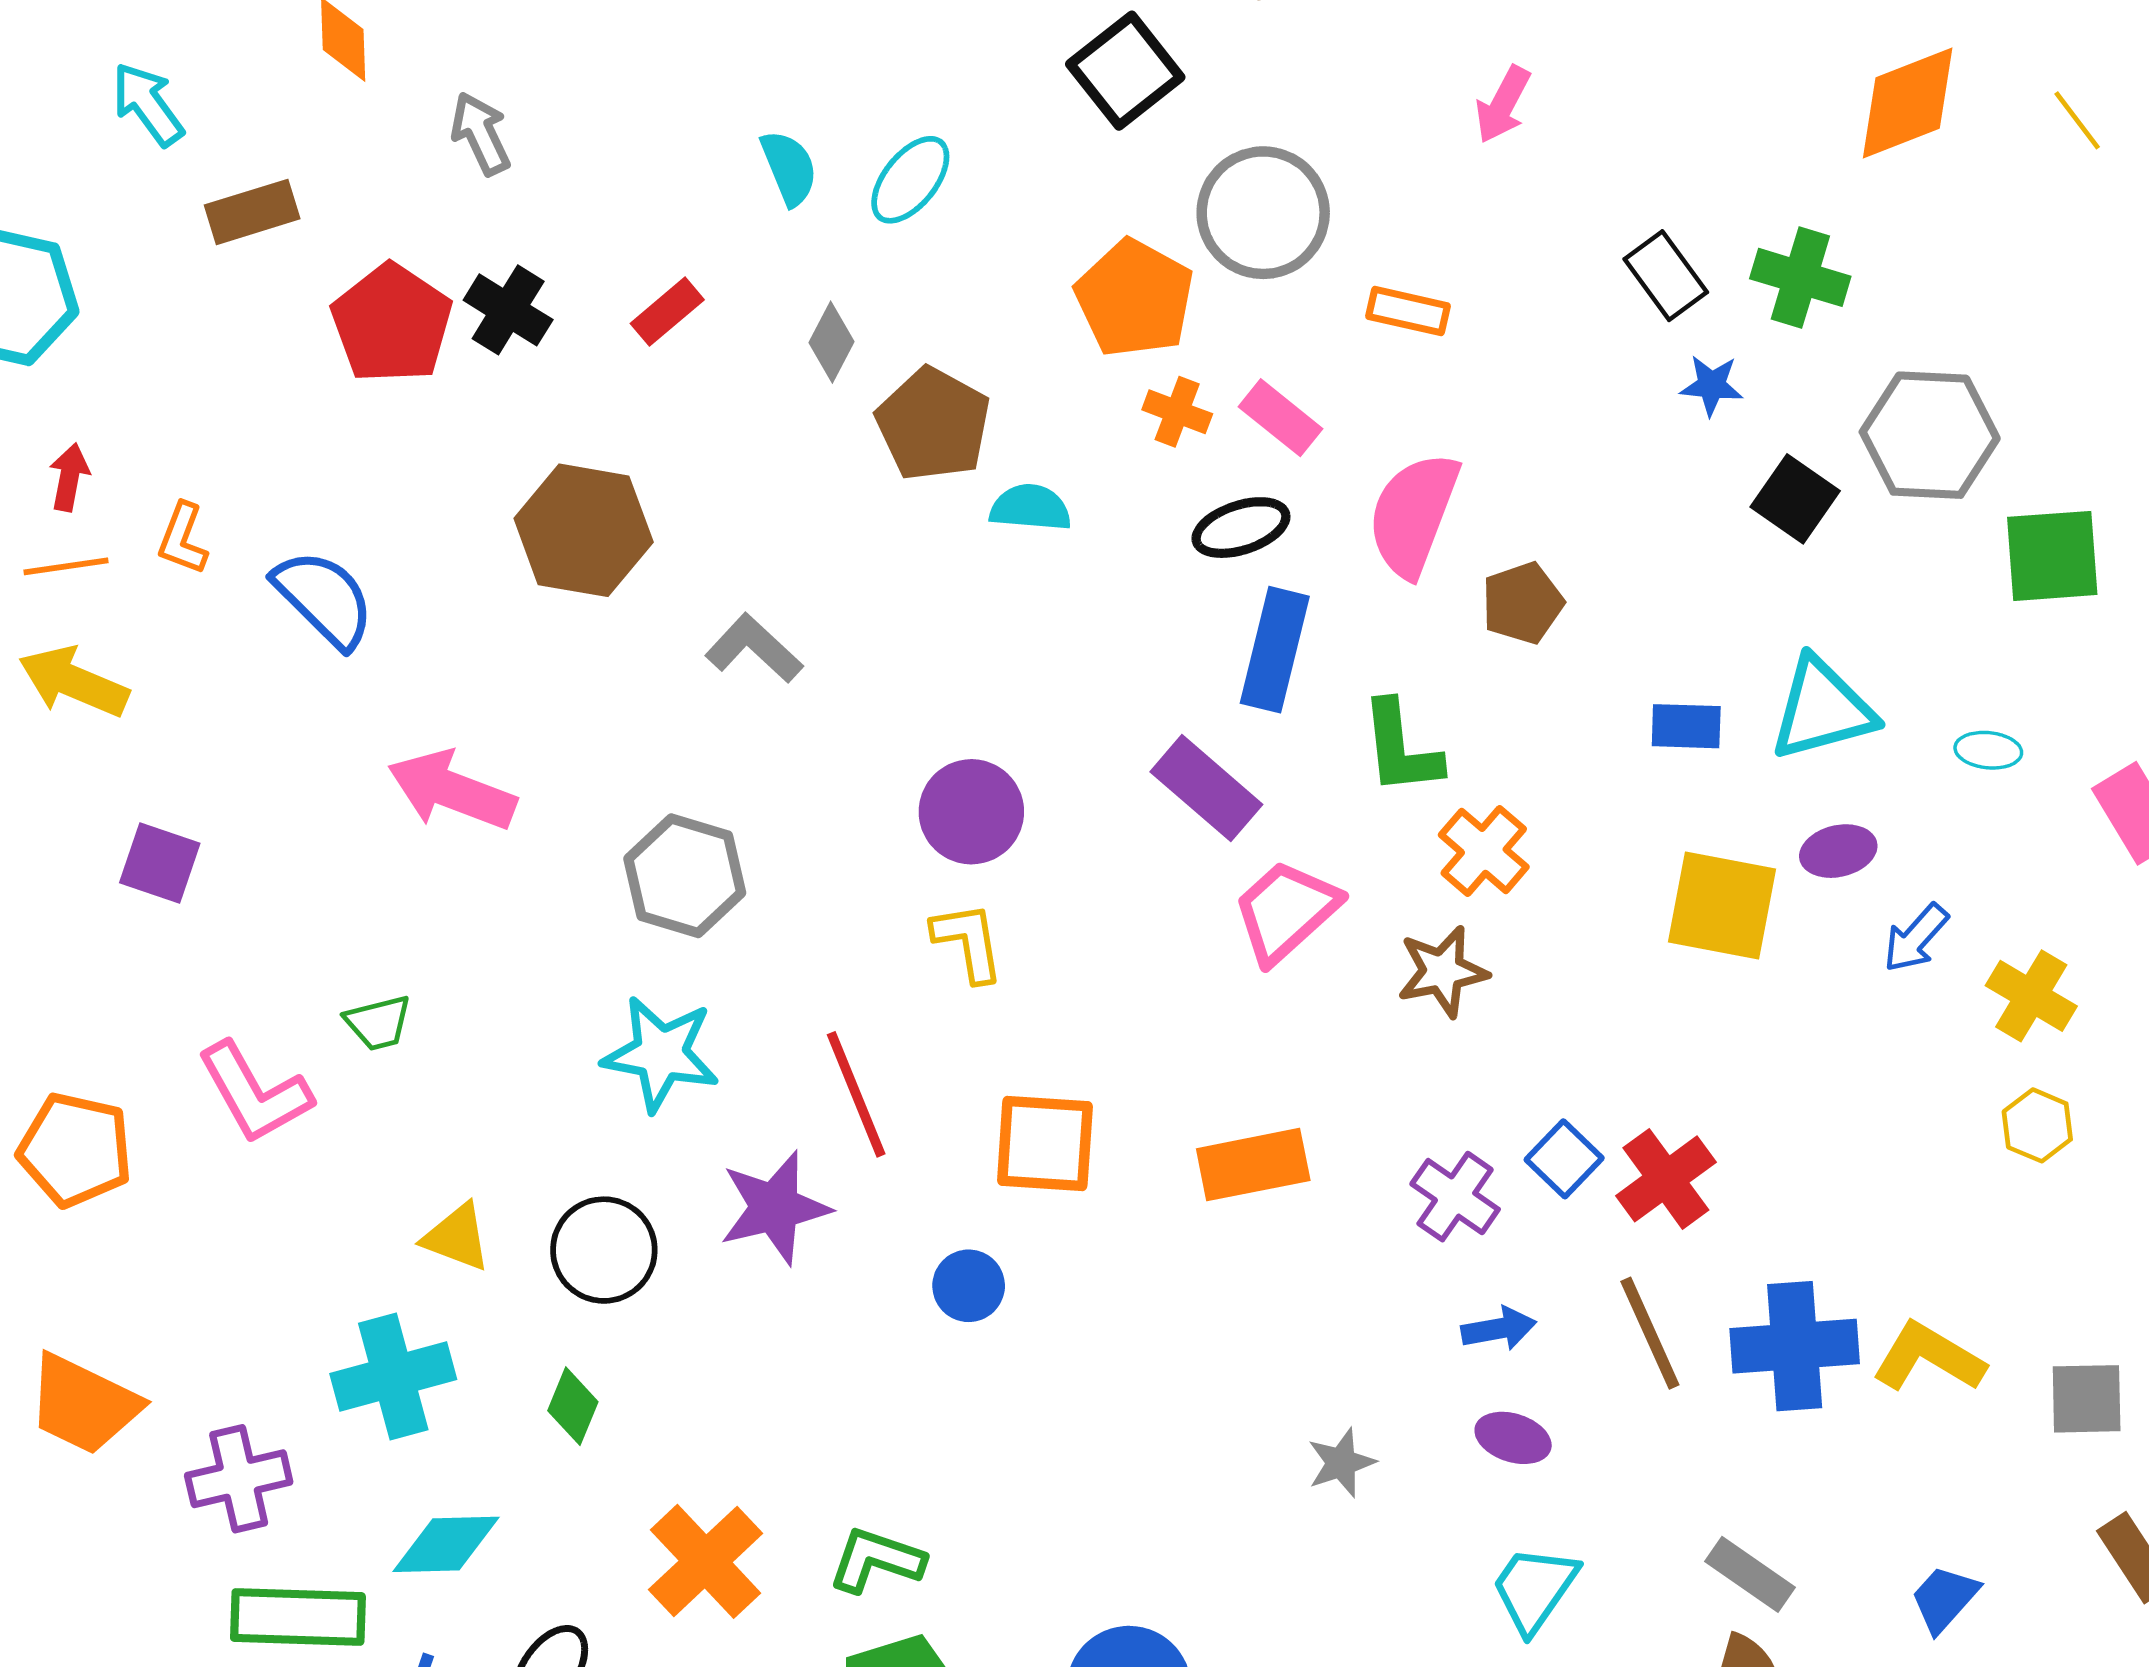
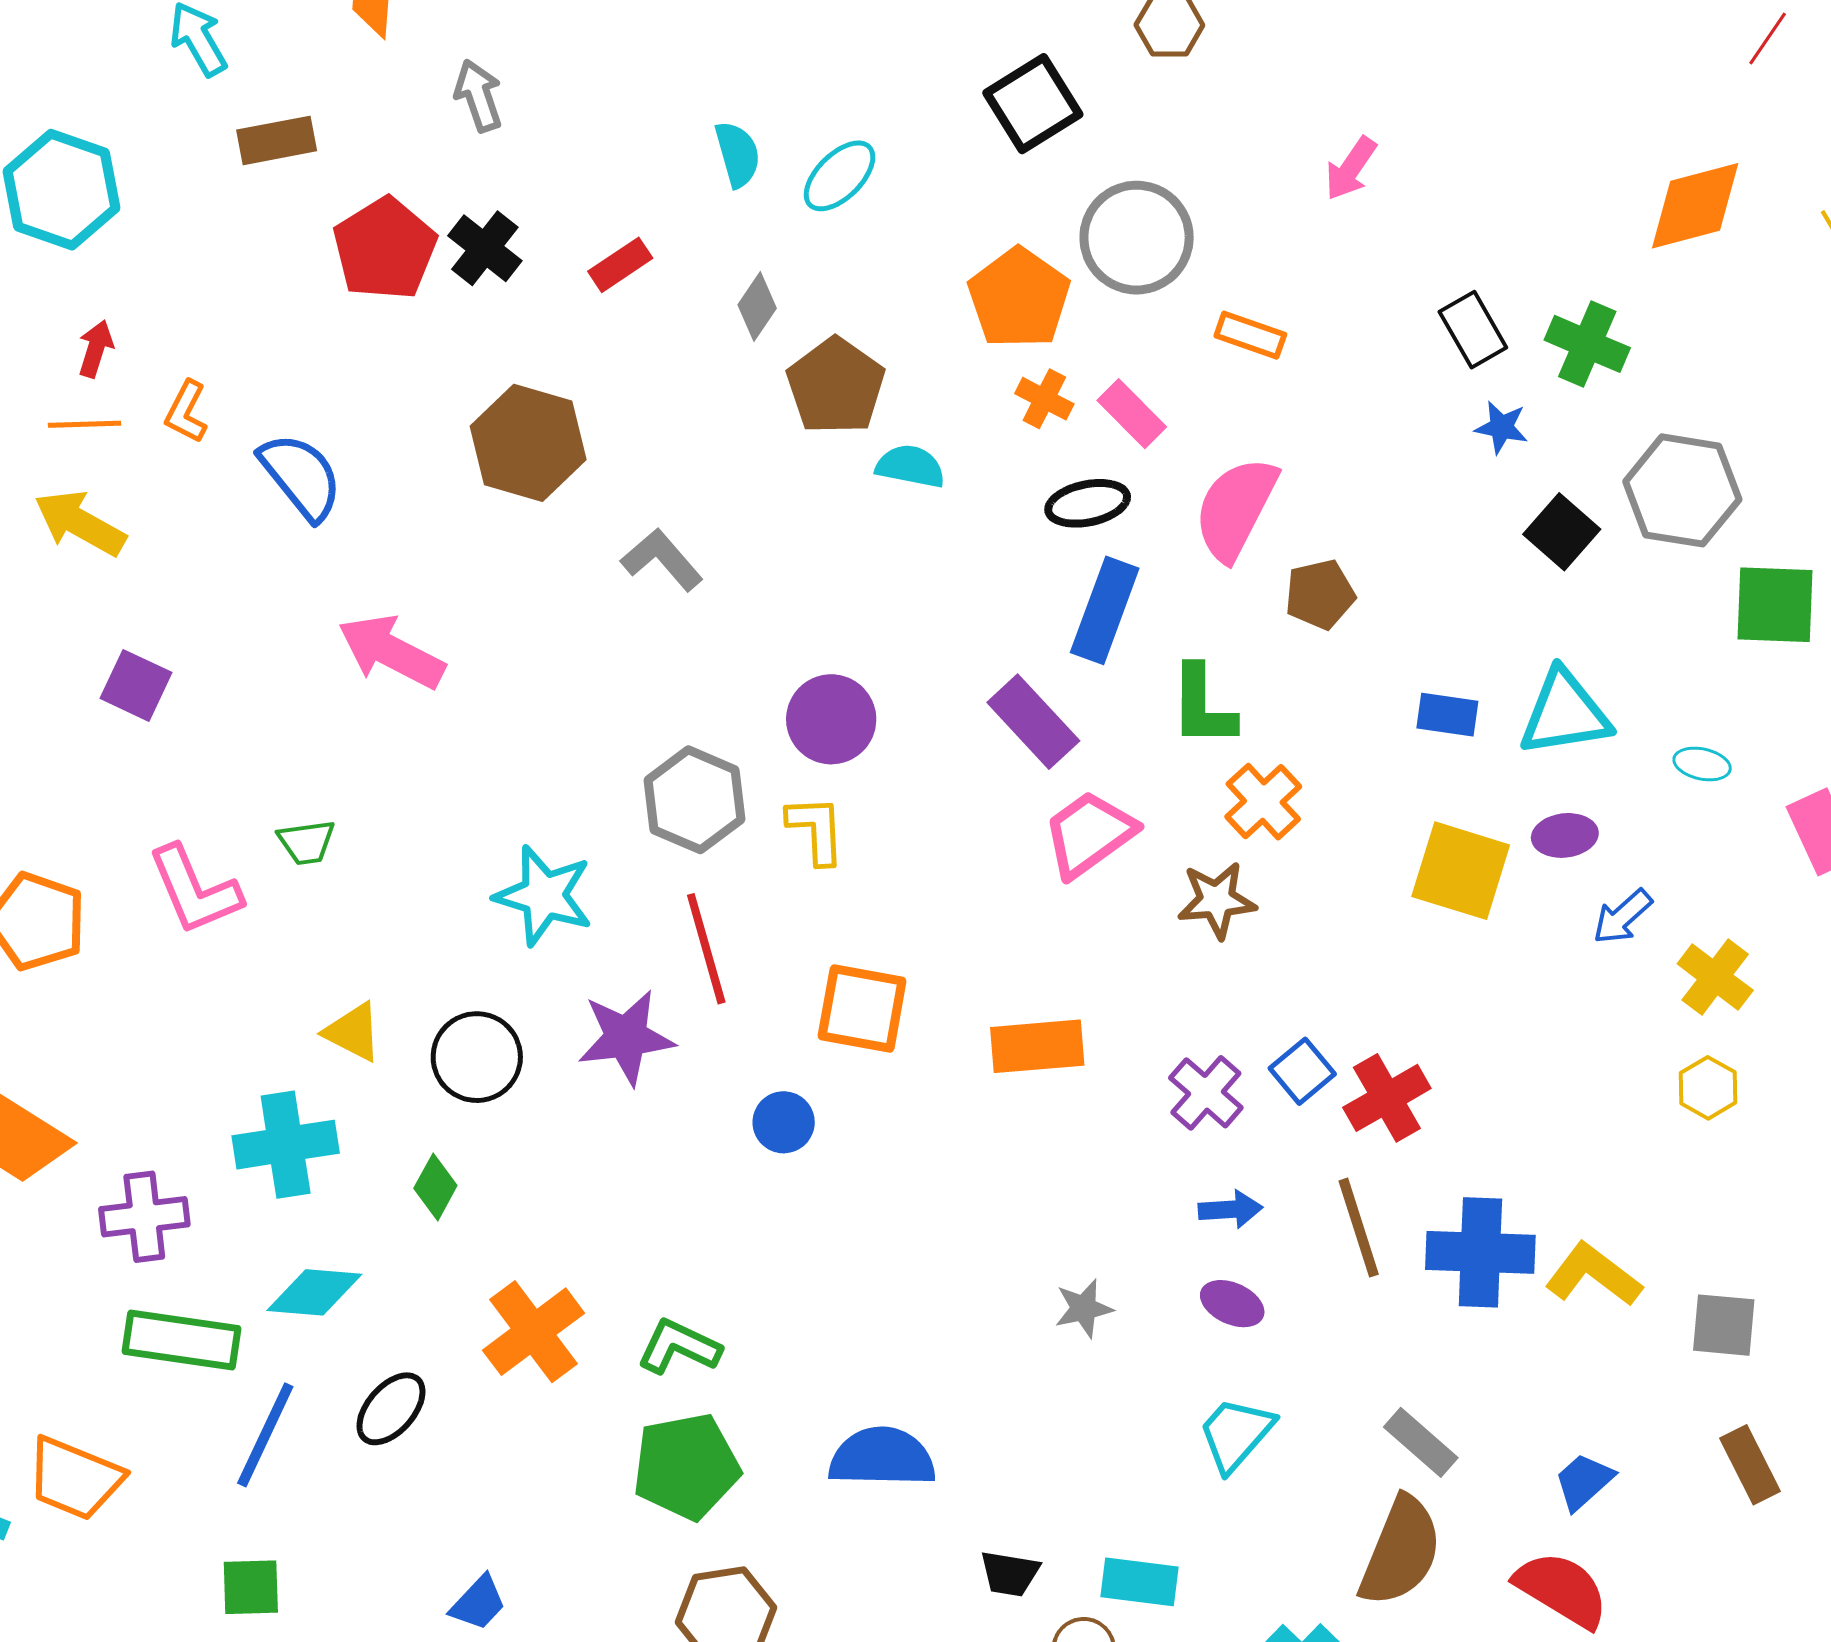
gray hexagon: (685, 876) -> (694, 800), moved

